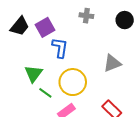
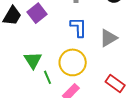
blue L-shape: (60, 48) -> (79, 27), moved
green line: (45, 93) -> (47, 77), turned 40

